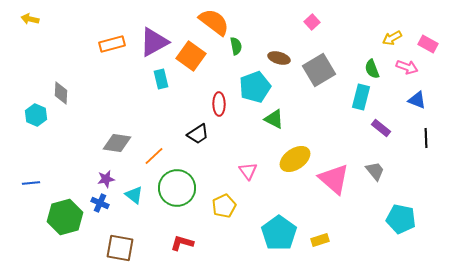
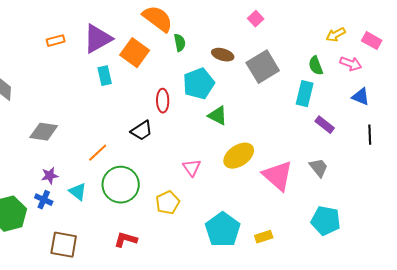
orange rectangle: (112, 44) -> (56, 41), size x0.7
gray diamond: (117, 143) -> (44, 132), moved
cyan pentagon: (401, 219) -> (326, 221), moved

